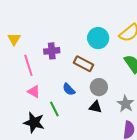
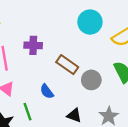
cyan circle: (98, 38) -> (90, 22), moved
gray circle: (99, 87) -> (91, 80), moved

